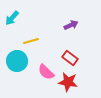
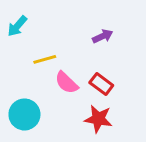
cyan circle: (17, 61) -> (24, 114), moved
pink semicircle: (46, 72) -> (66, 83), moved

